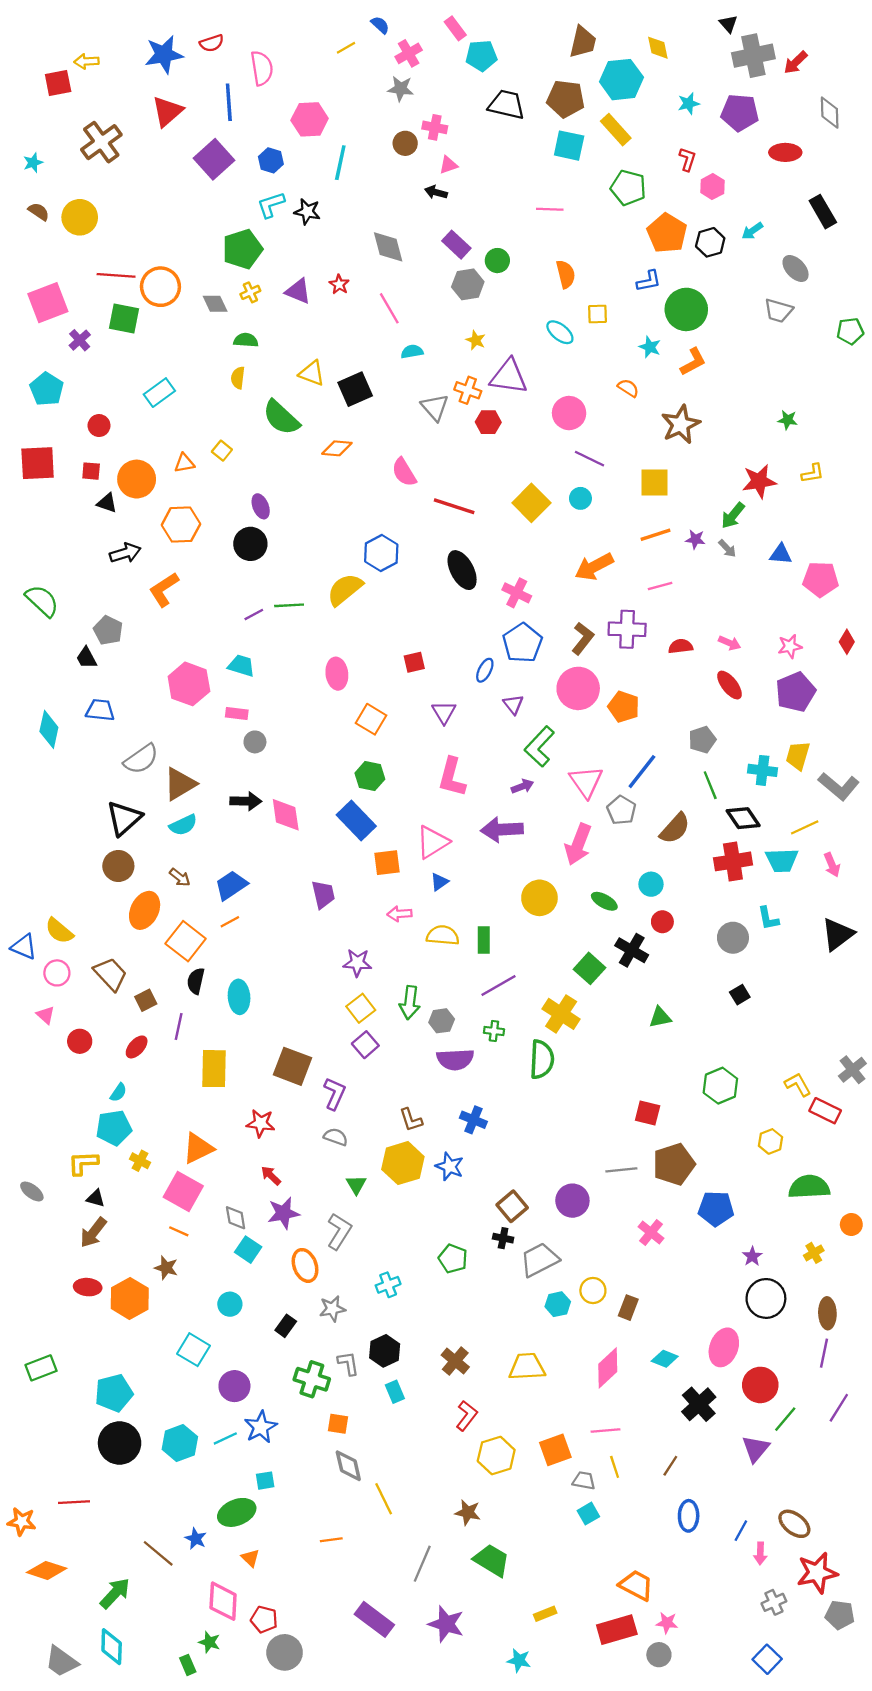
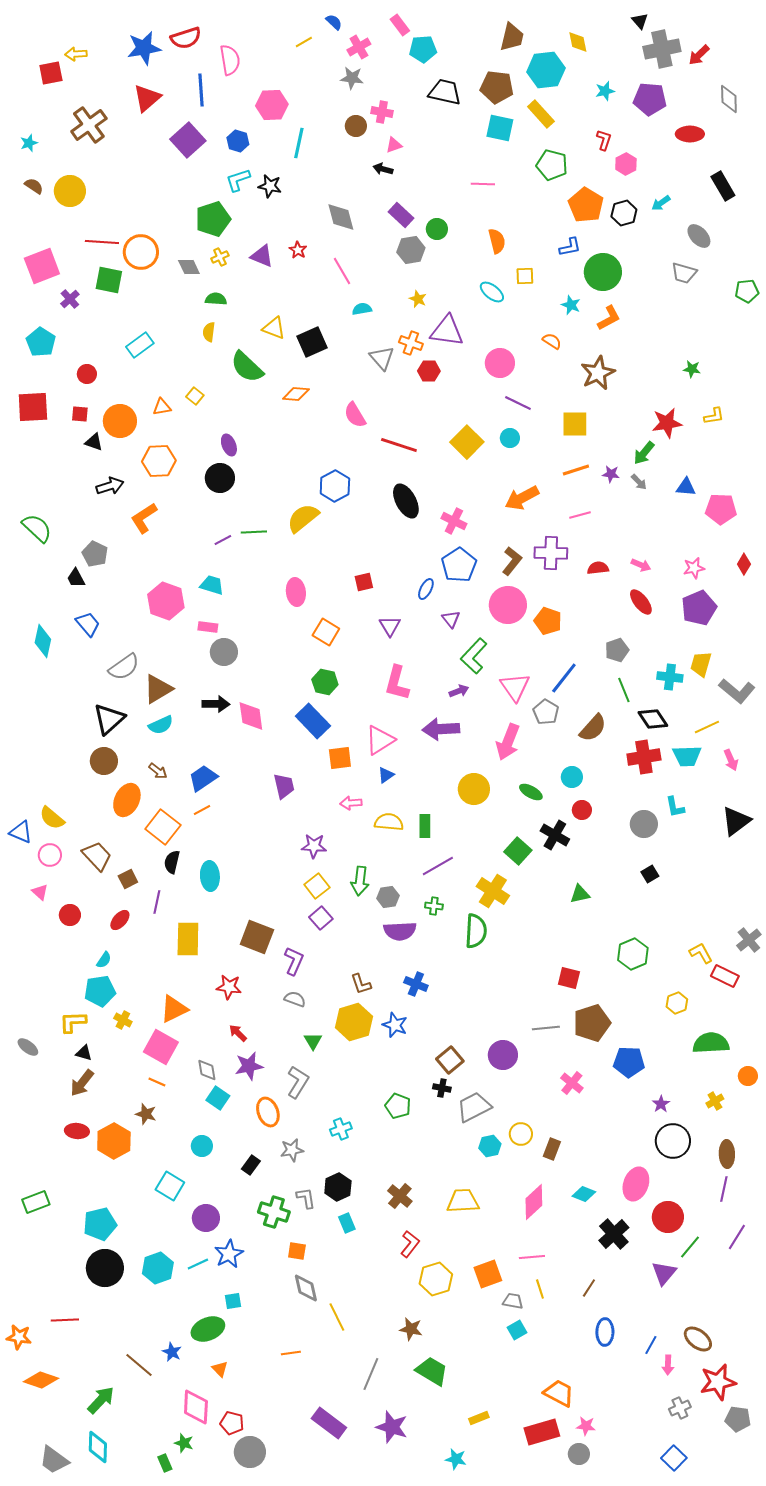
red semicircle: (212, 43) -> (186, 38), size x1.4
blue trapezoid: (100, 710) -> (88, 624), turned 44
gray circle: (255, 742) -> (224, 652), size x1.4

